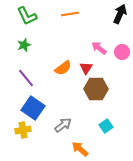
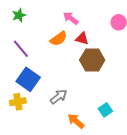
pink arrow: (99, 48) -> (71, 18), moved
red triangle: (86, 68) -> (82, 39), turned -48
cyan square: (106, 126) -> (105, 110), moved

